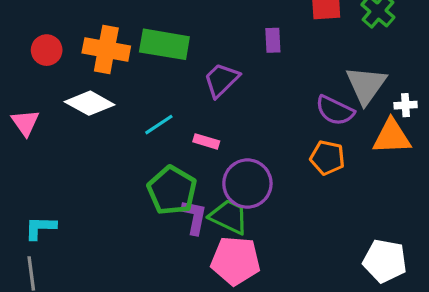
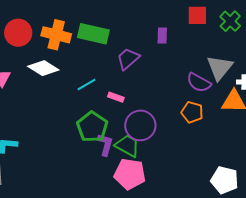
red circle: (47, 50) -> (18, 33), size x1.4

